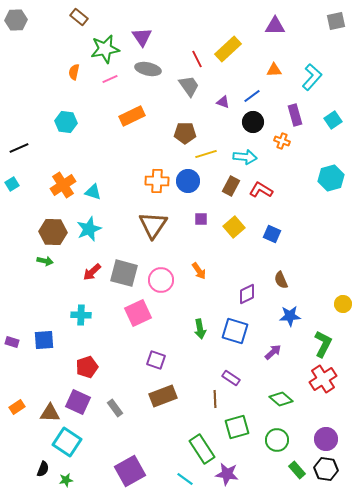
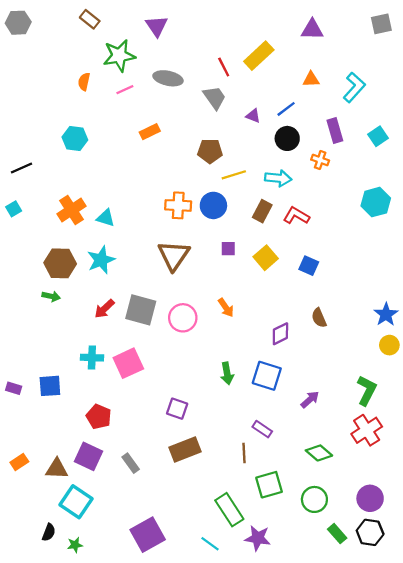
purple triangle: (142, 37) -> (157, 26), moved
orange rectangle: (132, 116) -> (150, 132), size x0.7
pink square: (138, 313) -> (128, 363), moved
blue star: (290, 316) -> (386, 314), moved, turned -30
red pentagon: (87, 367) -> (99, 417), turned -30

